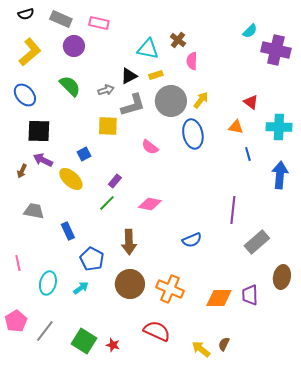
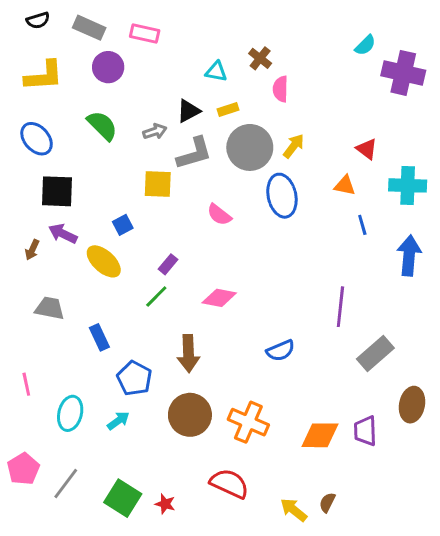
cyan triangle: (148, 49) -> (216, 71), size x0.7
yellow L-shape: (30, 52) -> (44, 76), turned 36

